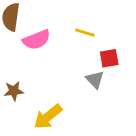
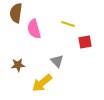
pink semicircle: (37, 40) -> (34, 29), turned 96
gray triangle: (95, 80) -> (57, 61), moved

